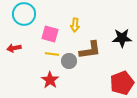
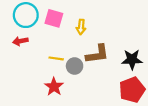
pink square: (50, 34) -> (54, 18), moved
black star: (122, 38) -> (132, 60), moved
red arrow: (14, 48) -> (20, 41), moved

